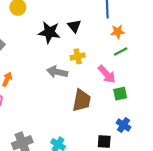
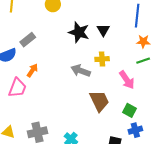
green square: (120, 94) -> (130, 110), moved, turned 32
brown trapezoid: (82, 100) -> (99, 101), turned -45
blue cross: (124, 125) -> (135, 130), turned 32

